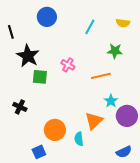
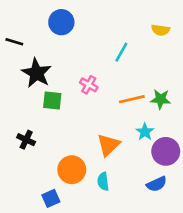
cyan line: (90, 27) -> (121, 52), moved
black line: (11, 32) -> (14, 42), turned -56
green star: (115, 51) -> (161, 99), moved
orange triangle: (94, 121) -> (108, 145), moved
blue semicircle: (124, 152) -> (157, 184), moved

